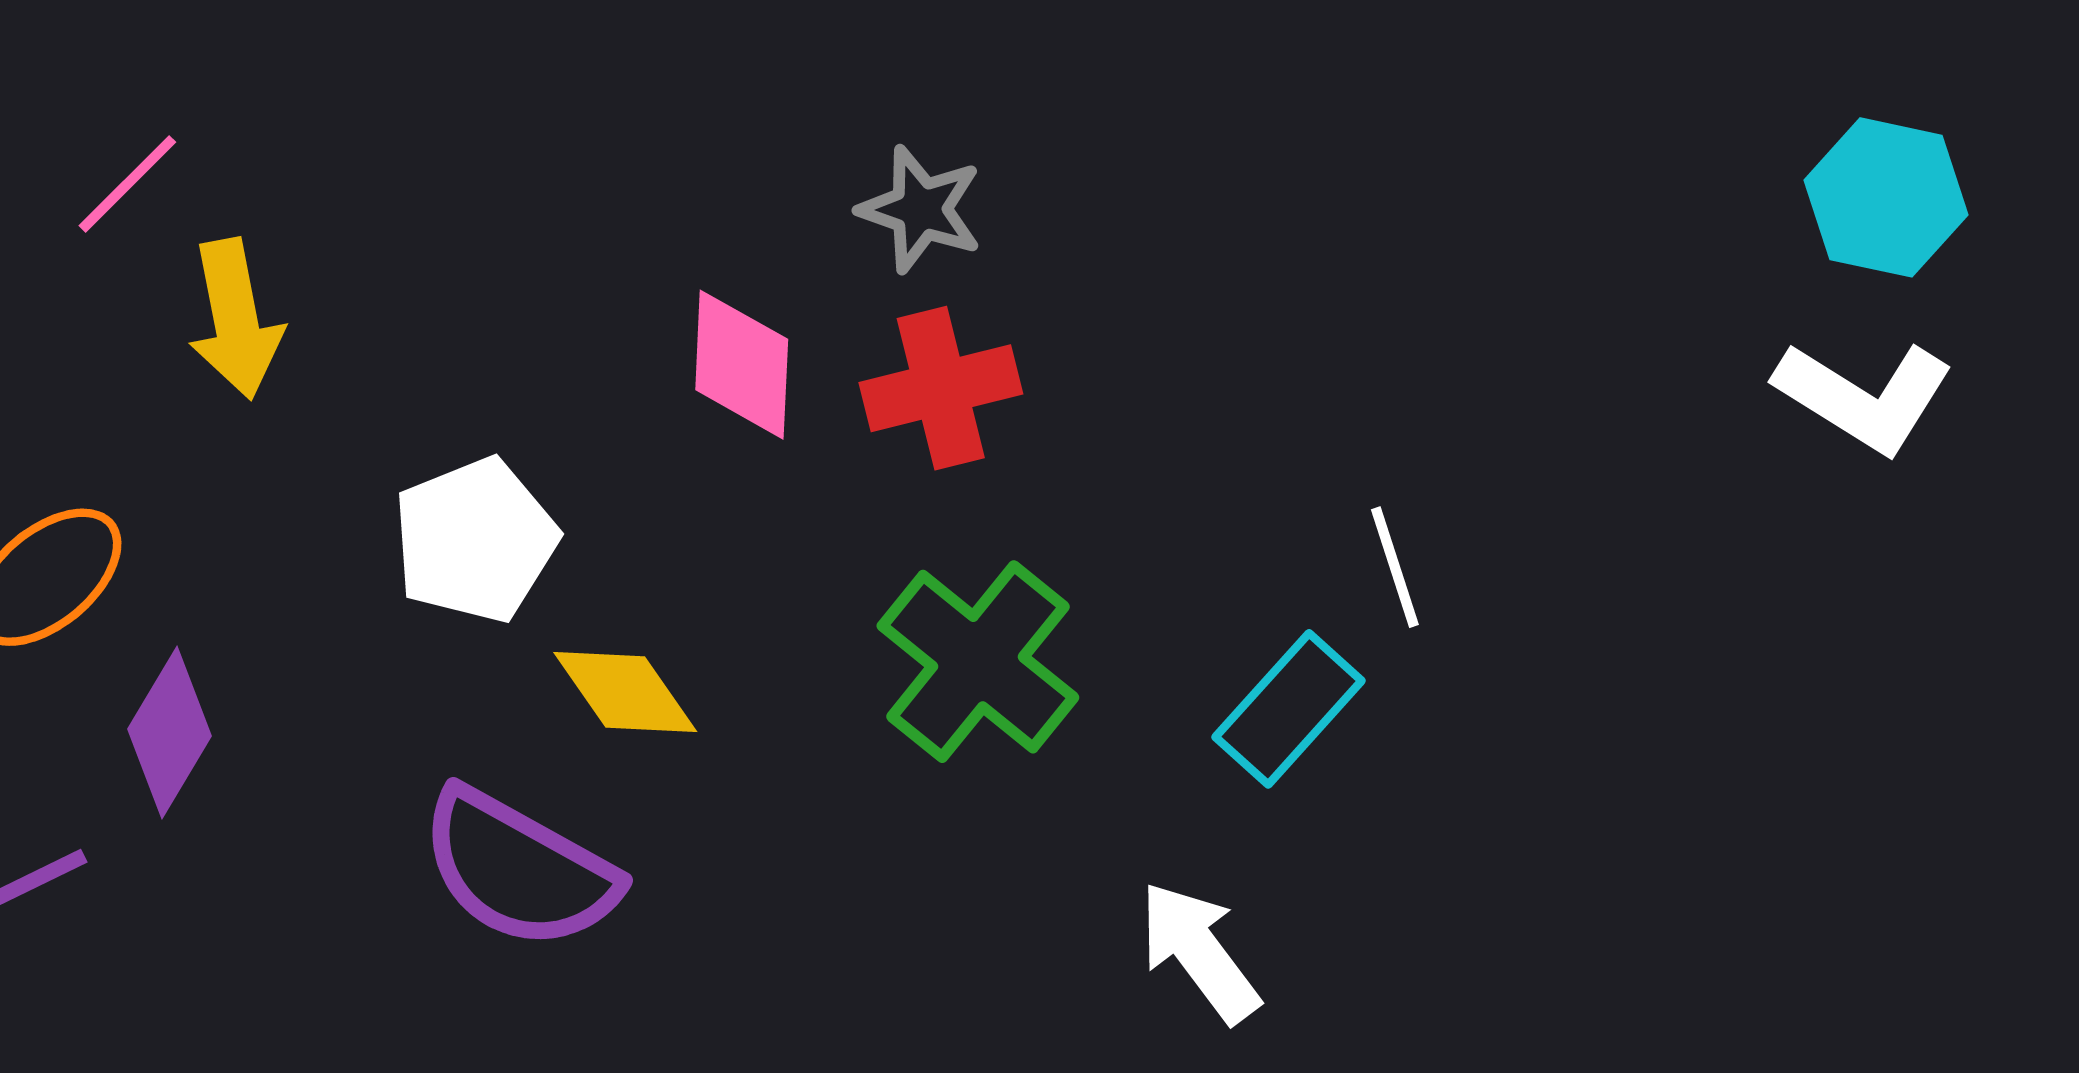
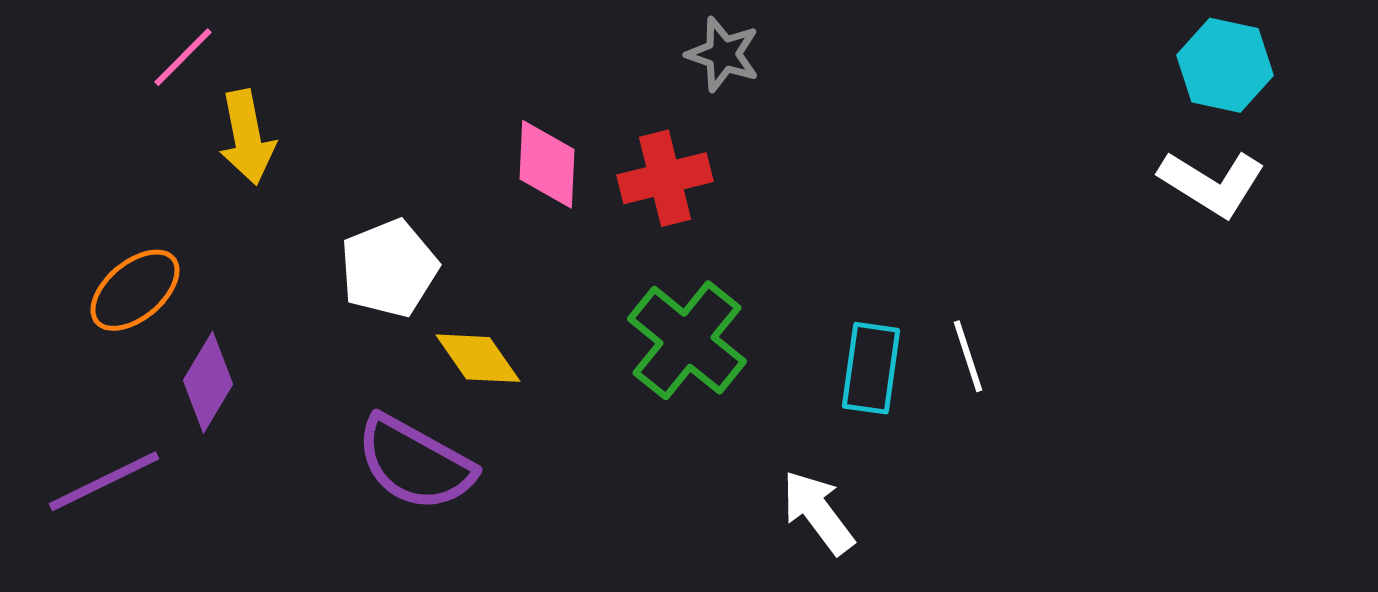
gray star: (921, 209) -> (723, 54), moved
white line: (1395, 567) -> (968, 356), moved
cyan rectangle: (1289, 709) -> (871, 368), turned -34

